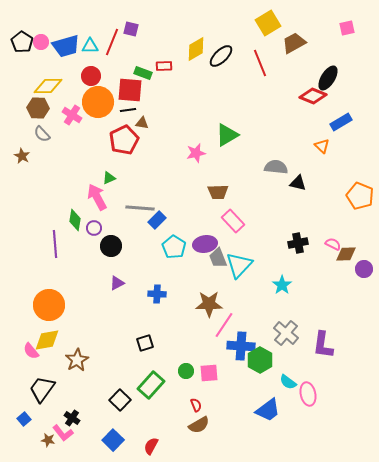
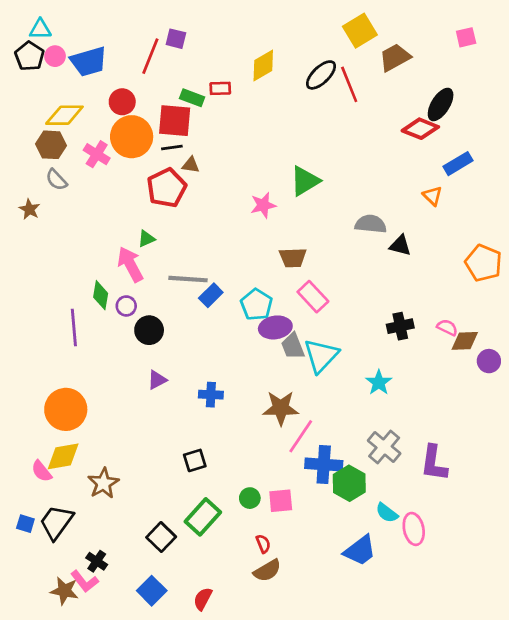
cyan triangle: (90, 46) -> (40, 29), moved
black ellipse: (221, 56) -> (321, 75), moved
cyan pentagon: (174, 247) -> (257, 305), moved
blue square: (24, 419) -> (25, 524), moved, turned -32
brown star: (48, 440) -> (64, 591), size x1.5

